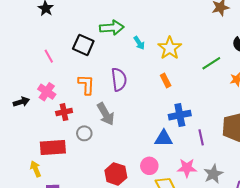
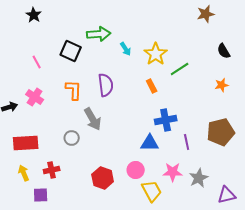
green line: (211, 63) -> (180, 69), moved
red cross: (64, 112) -> (52, 170), moved
red rectangle: (53, 148) -> (26, 143), moved

